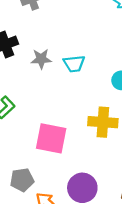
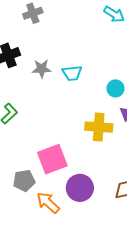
pink square: (51, 138) -> (52, 159), moved, turned -32

